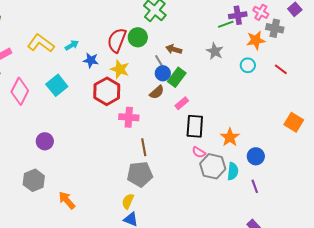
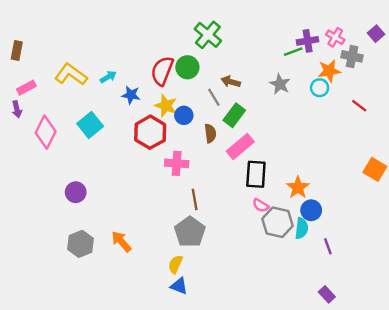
cyan circle: (248, 65) -> (320, 88), moved
blue circle: (163, 73) -> (184, 115), moved
brown semicircle: (157, 92) -> (210, 133), turned -56
pink rectangle: (182, 103) -> (240, 147), size x1.6
blue circle: (256, 156) -> (311, 210), moved
gray pentagon: (140, 174) -> (190, 232), turned -30
gray hexagon: (34, 180) -> (80, 244), moved
orange arrow: (67, 200) -> (121, 241), moved

